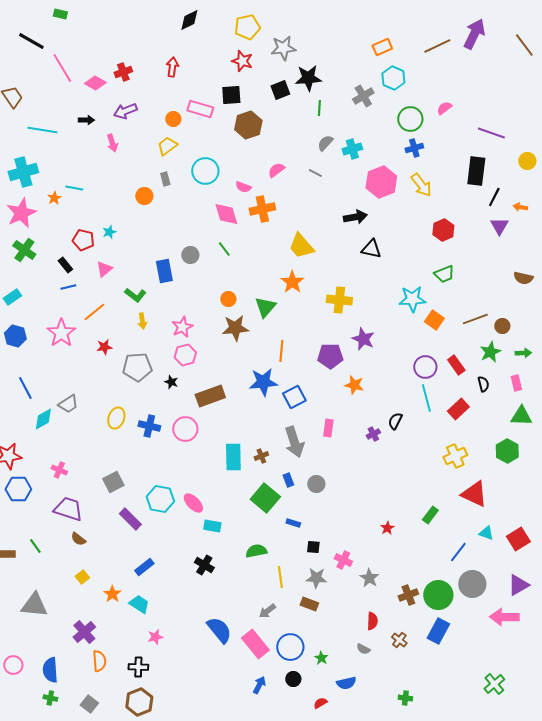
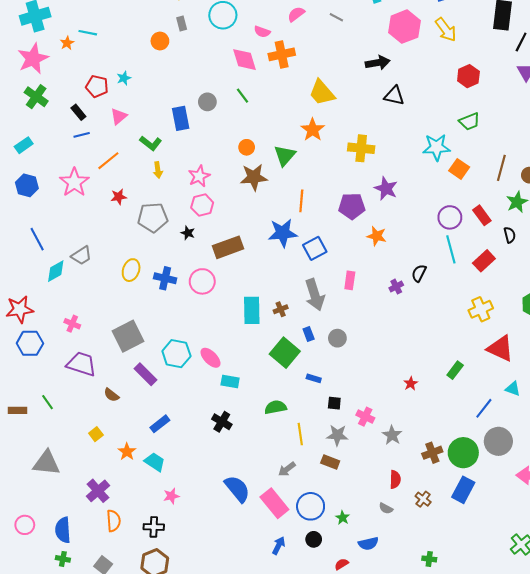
brown line: (475, 319) -> (501, 168), turned -55
gray square: (113, 482) -> (128, 336), size x1.4
brown semicircle: (78, 539) -> (111, 395), moved

